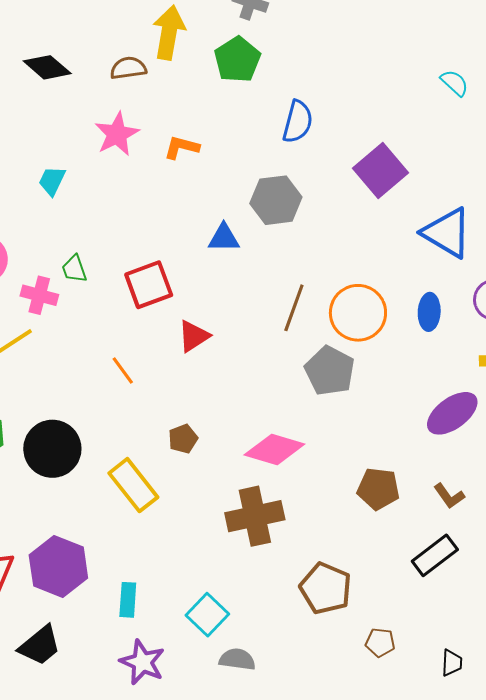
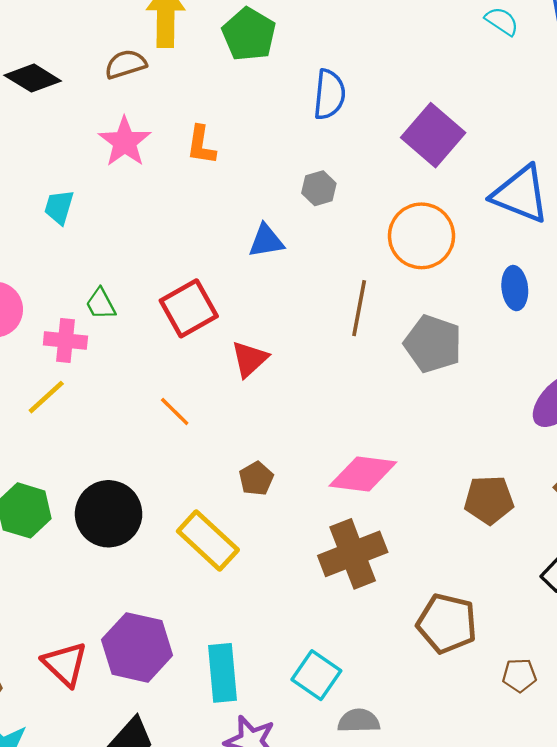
orange L-shape: (182, 147) -> (201, 145), turned -87
gray hexagon: (276, 200) -> (319, 188), size x0.6
orange circle: (358, 313) -> (421, 236), moved
gray pentagon: (330, 371) -> (433, 344), moved
cyan rectangle: (128, 600) -> (223, 673), size x1.4

